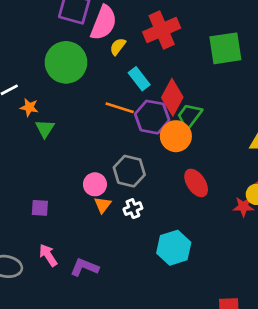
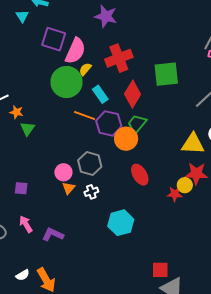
green circle: (66, 62) -> (67, 82), moved
red diamond: (172, 97) -> (133, 94), moved

